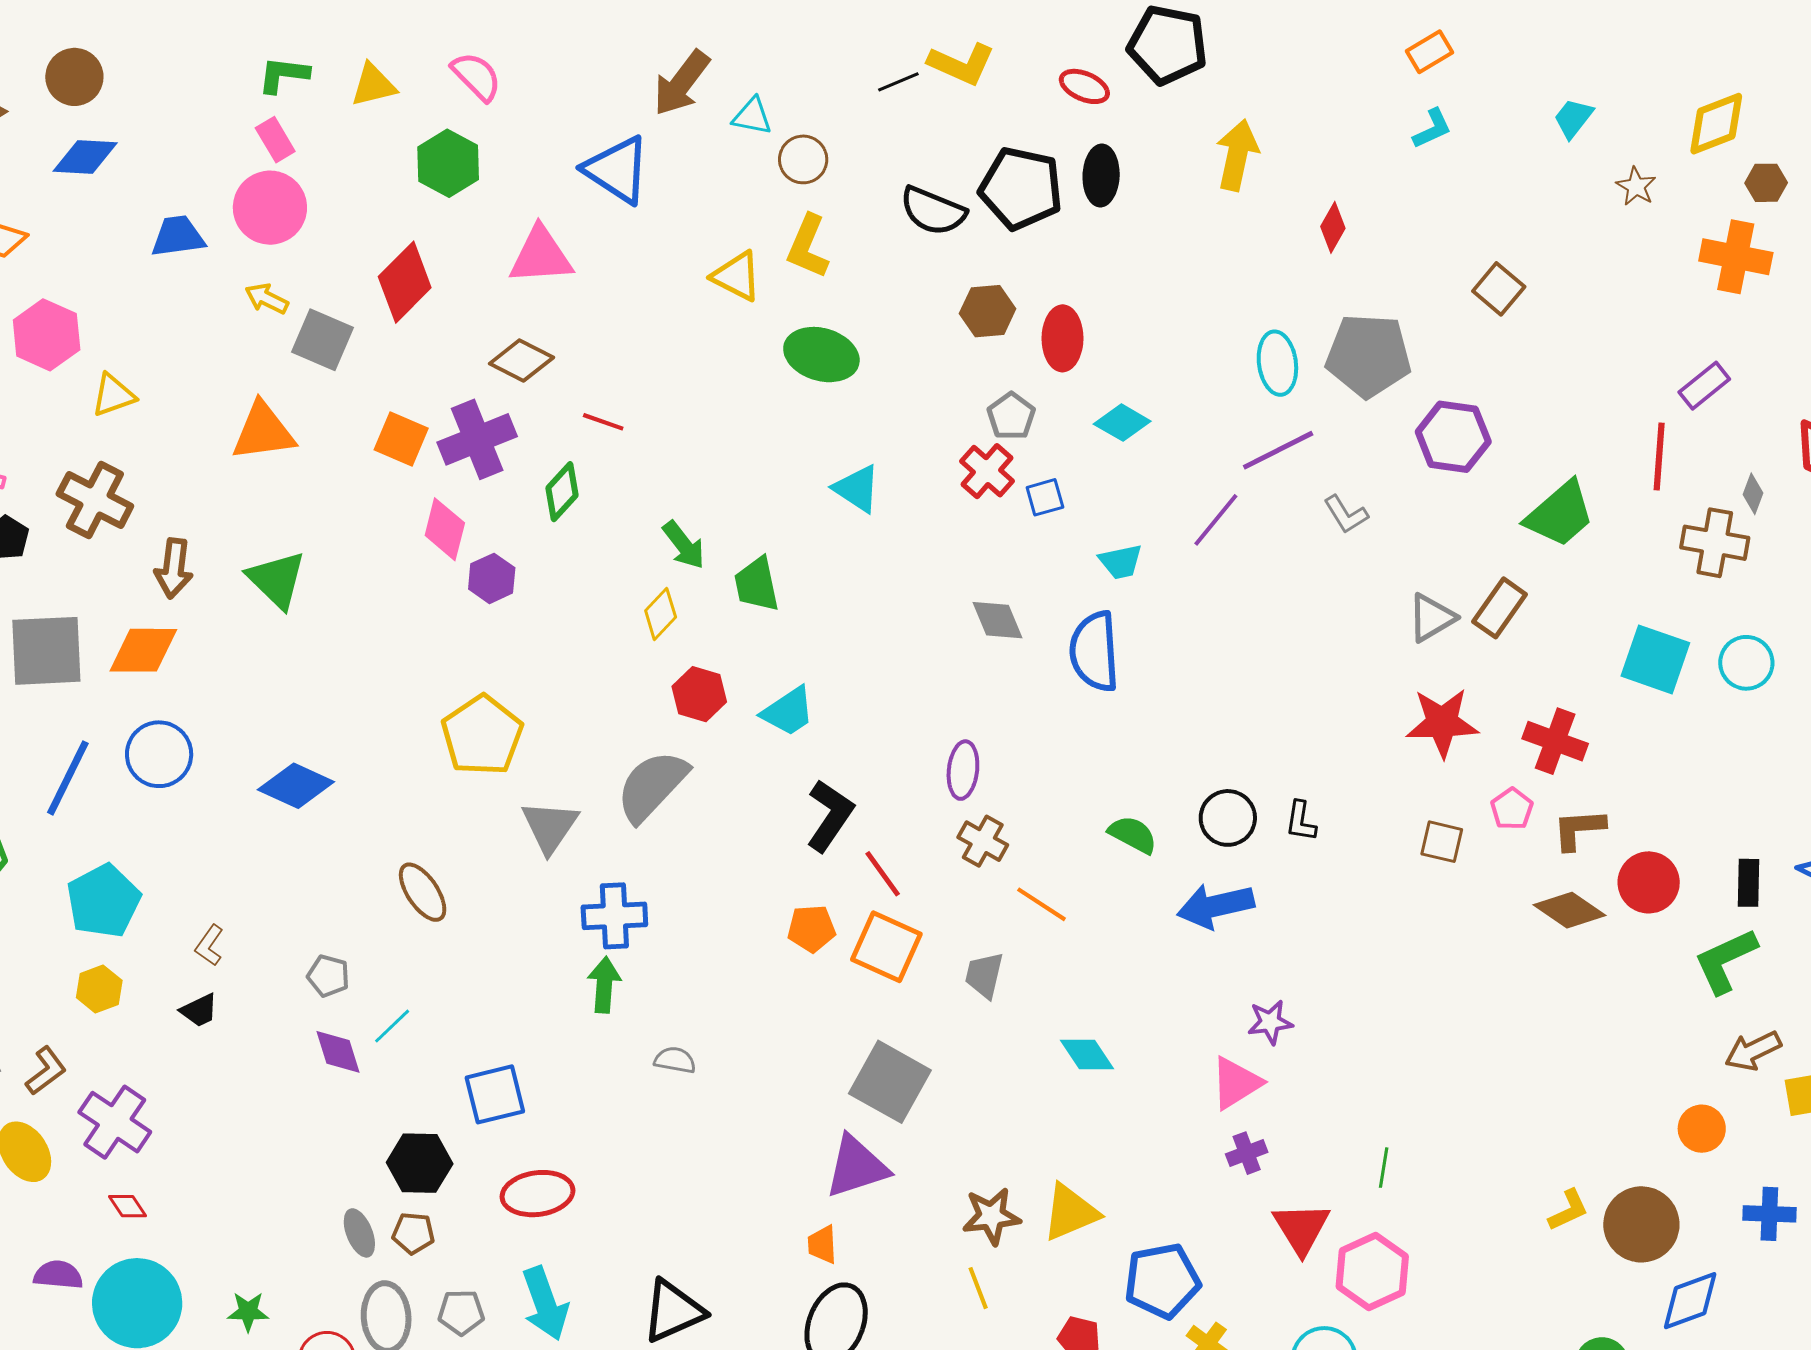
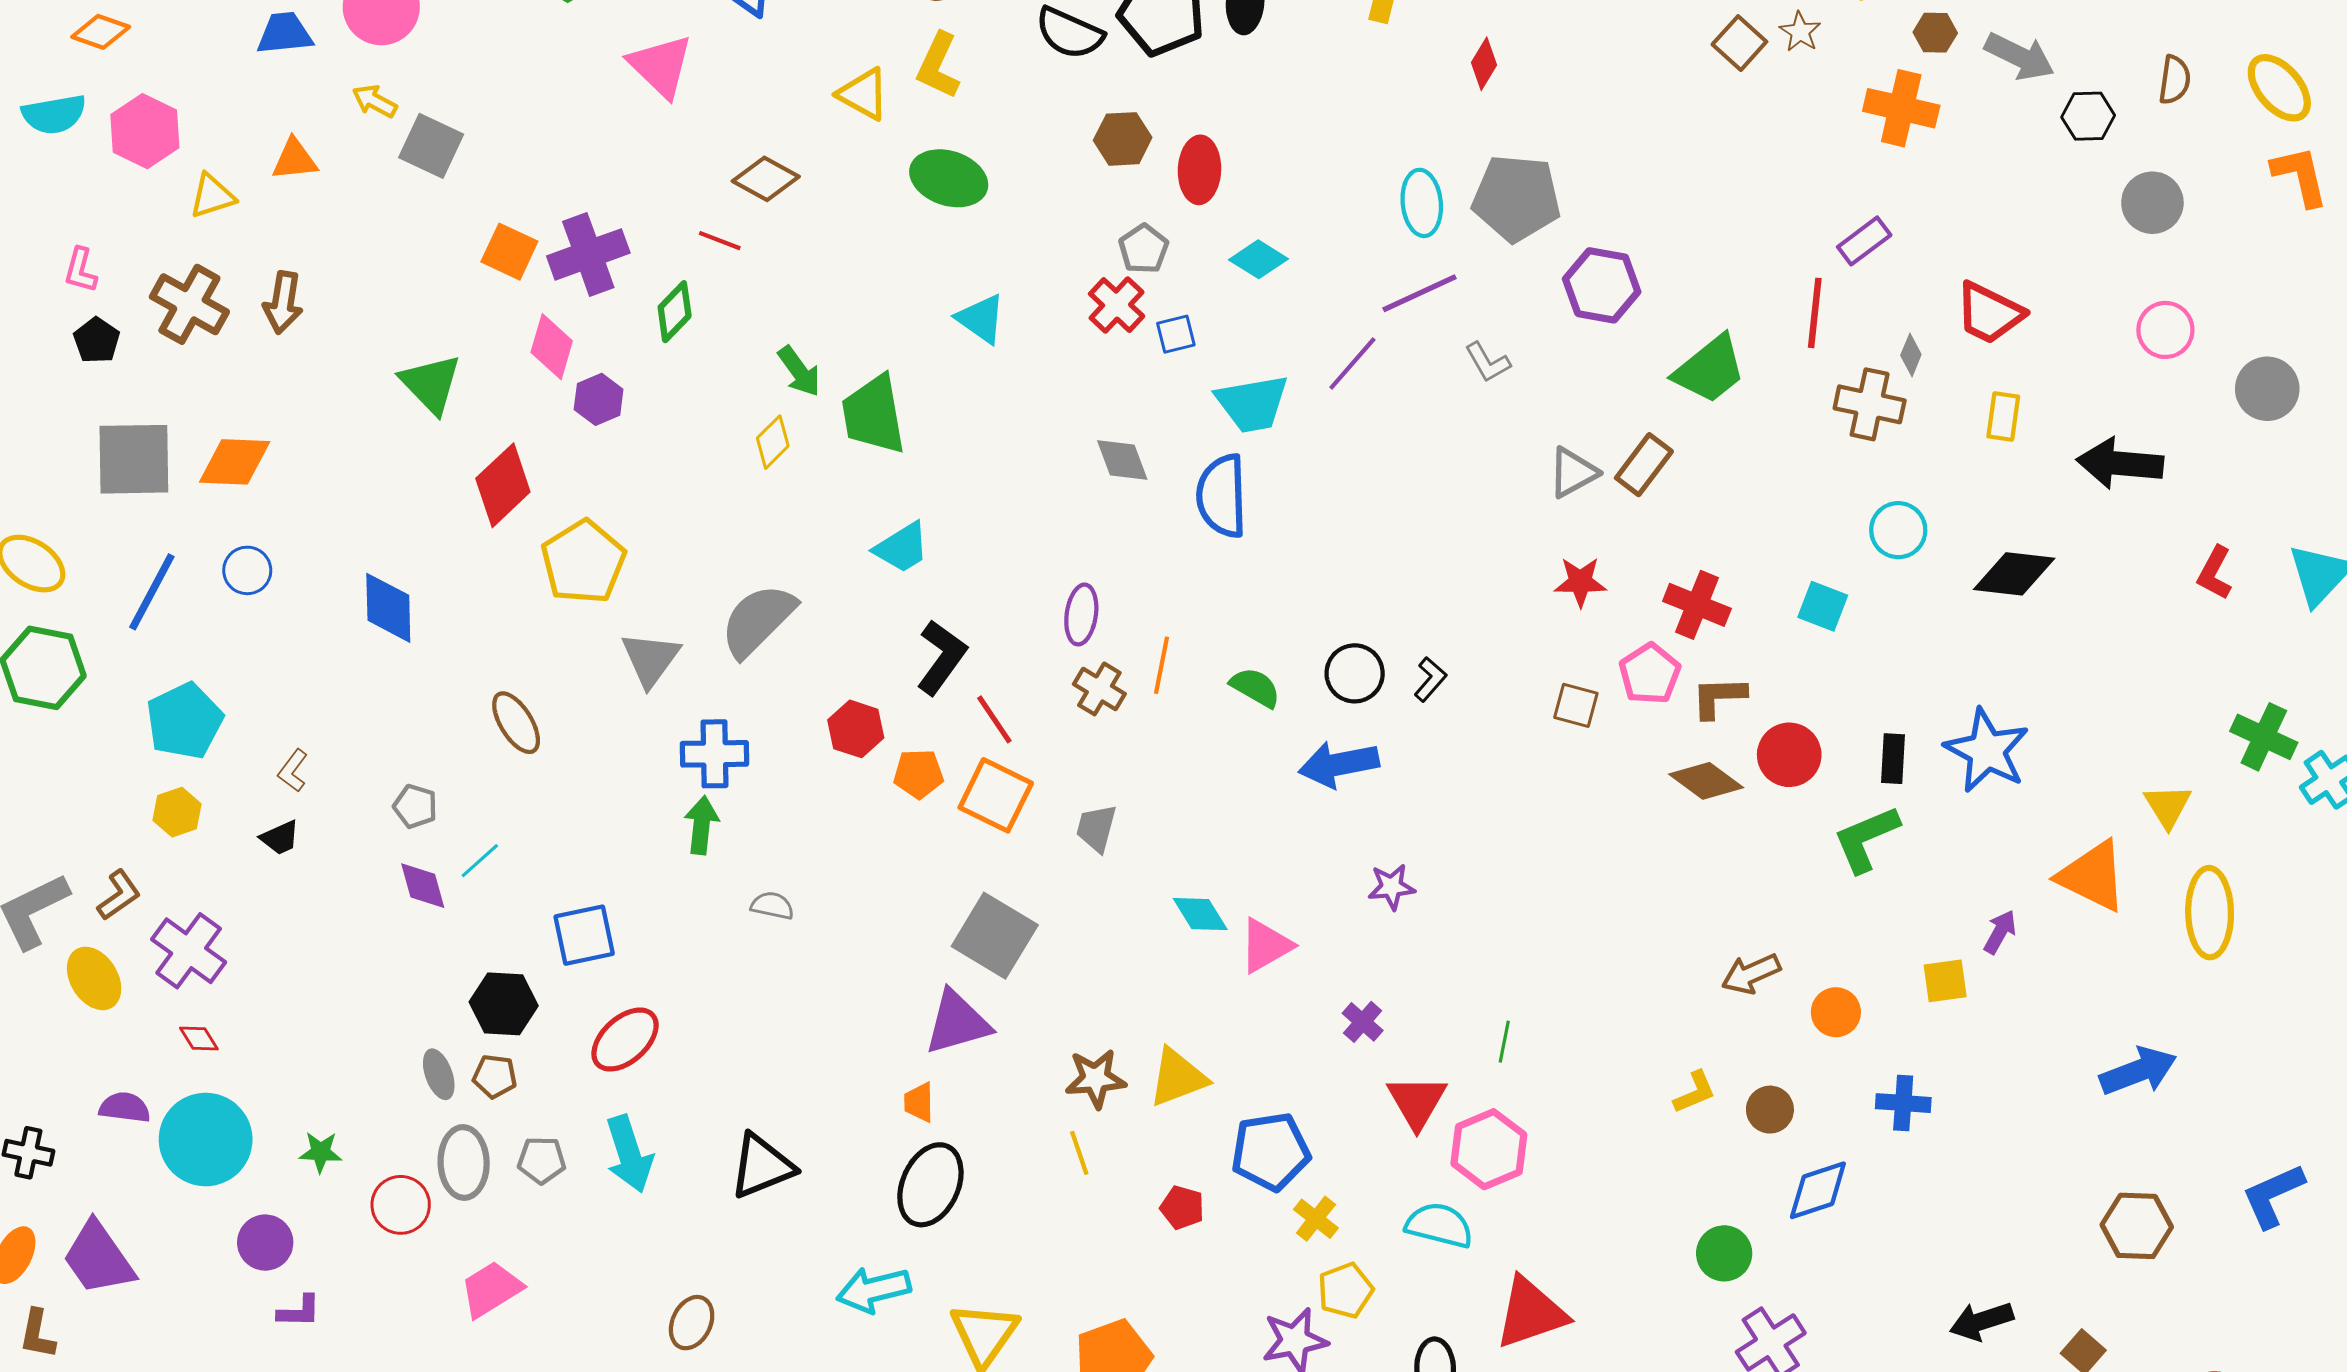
pink triangle: (541, 256) -> (661, 66), turned 46
red diamond: (405, 282) -> (503, 485), moved
brown square: (1499, 289) -> (1739, 43), moved
brown diamond: (521, 360) -> (766, 179), moved
orange triangle: (263, 432) -> (295, 160), moved, size x0.7
cyan trapezoid: (1121, 562) -> (1252, 404), size x1.6
brown arrow: (174, 568) -> (283, 303), moved
green triangle: (277, 580) -> (431, 384), moved
green trapezoid: (757, 584) -> (873, 415), size x1.4
cyan square: (1655, 659) -> (1823, 606), moved, size x0.7
red hexagon: (699, 694) -> (856, 729), moved
red star: (1442, 723) -> (1580, 582), size x0.7
blue circle: (159, 754) -> (247, 570), size x0.7
blue diamond: (296, 786) -> (388, 608), turned 62
pink pentagon: (1512, 809) -> (1650, 674), size x1.4
black L-shape: (1301, 821) -> (1430, 679), turned -150
orange line: (1042, 904) -> (1162, 665), moved, turned 66
brown arrow: (1753, 1051) -> (1751, 974), moved
pink triangle: (1236, 1083) -> (1266, 946), moved
purple cross: (1247, 1153) -> (1363, 1022), turned -30
red ellipse: (538, 1194) -> (625, 1040), turned -36
brown circle: (1641, 1224) -> (1770, 1110), size x0.6

